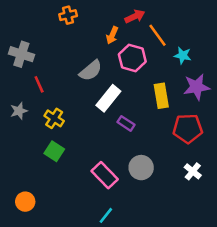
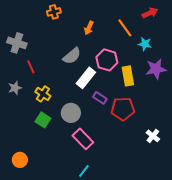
red arrow: (135, 16) -> (150, 13), moved
pink hexagon: (132, 58) -> (107, 60), moved
red pentagon: (188, 129) -> (123, 109), moved
gray circle: (141, 168) -> (71, 113), moved

